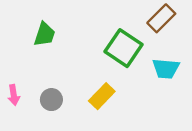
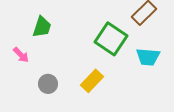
pink arrow: (14, 95) -> (21, 55), moved, turned -36

